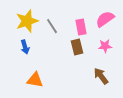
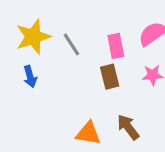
brown arrow: (101, 76) -> (128, 127), moved
orange triangle: (35, 80) -> (88, 133), moved

